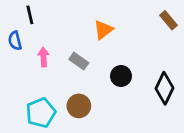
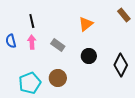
black line: (30, 15) -> (32, 21), moved
orange triangle: (103, 30) -> (86, 24), moved
blue semicircle: (15, 41) -> (11, 41), moved

